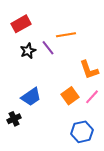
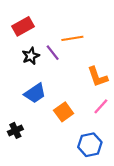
orange square: (70, 96) -> (64, 112), moved
blue trapezoid: (31, 97) -> (35, 93), moved

